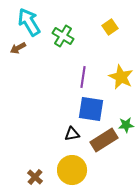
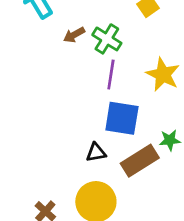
green cross: (63, 36) -> (107, 39), moved
brown arrow: (18, 48) -> (74, 35), moved

